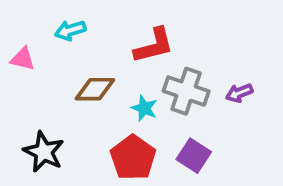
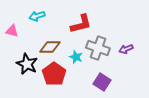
black star: (44, 152) -> (27, 64), moved
red pentagon: (133, 158) -> (54, 74), moved

